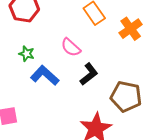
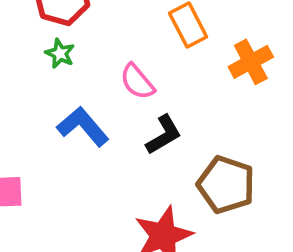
green star: (27, 54) -> (60, 54), moved

